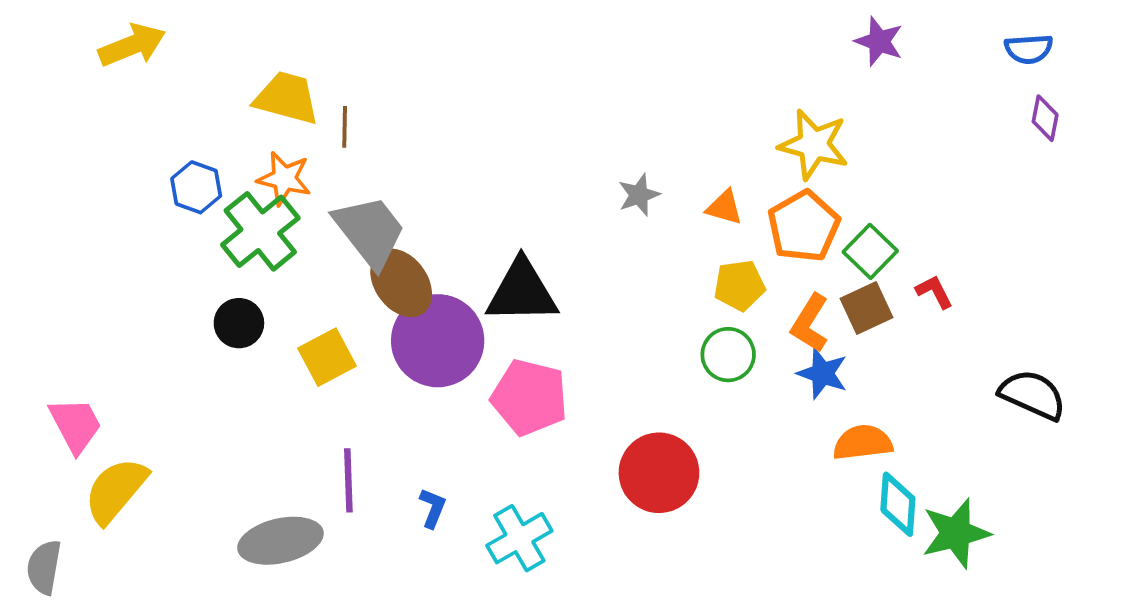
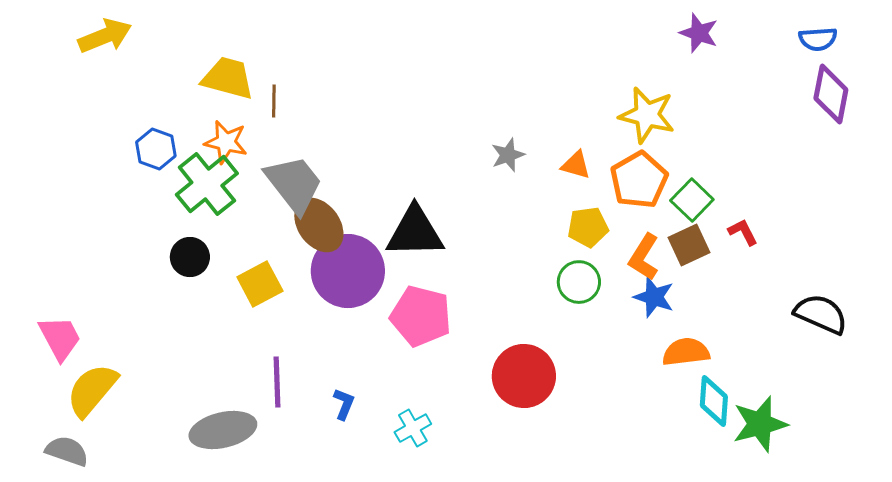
purple diamond: (1045, 118) -> (831, 94), size x1.6
cyan cross: (519, 538) -> (413, 428), size x0.7
gray semicircle: (44, 567) -> (67, 451), moved, turned 99

